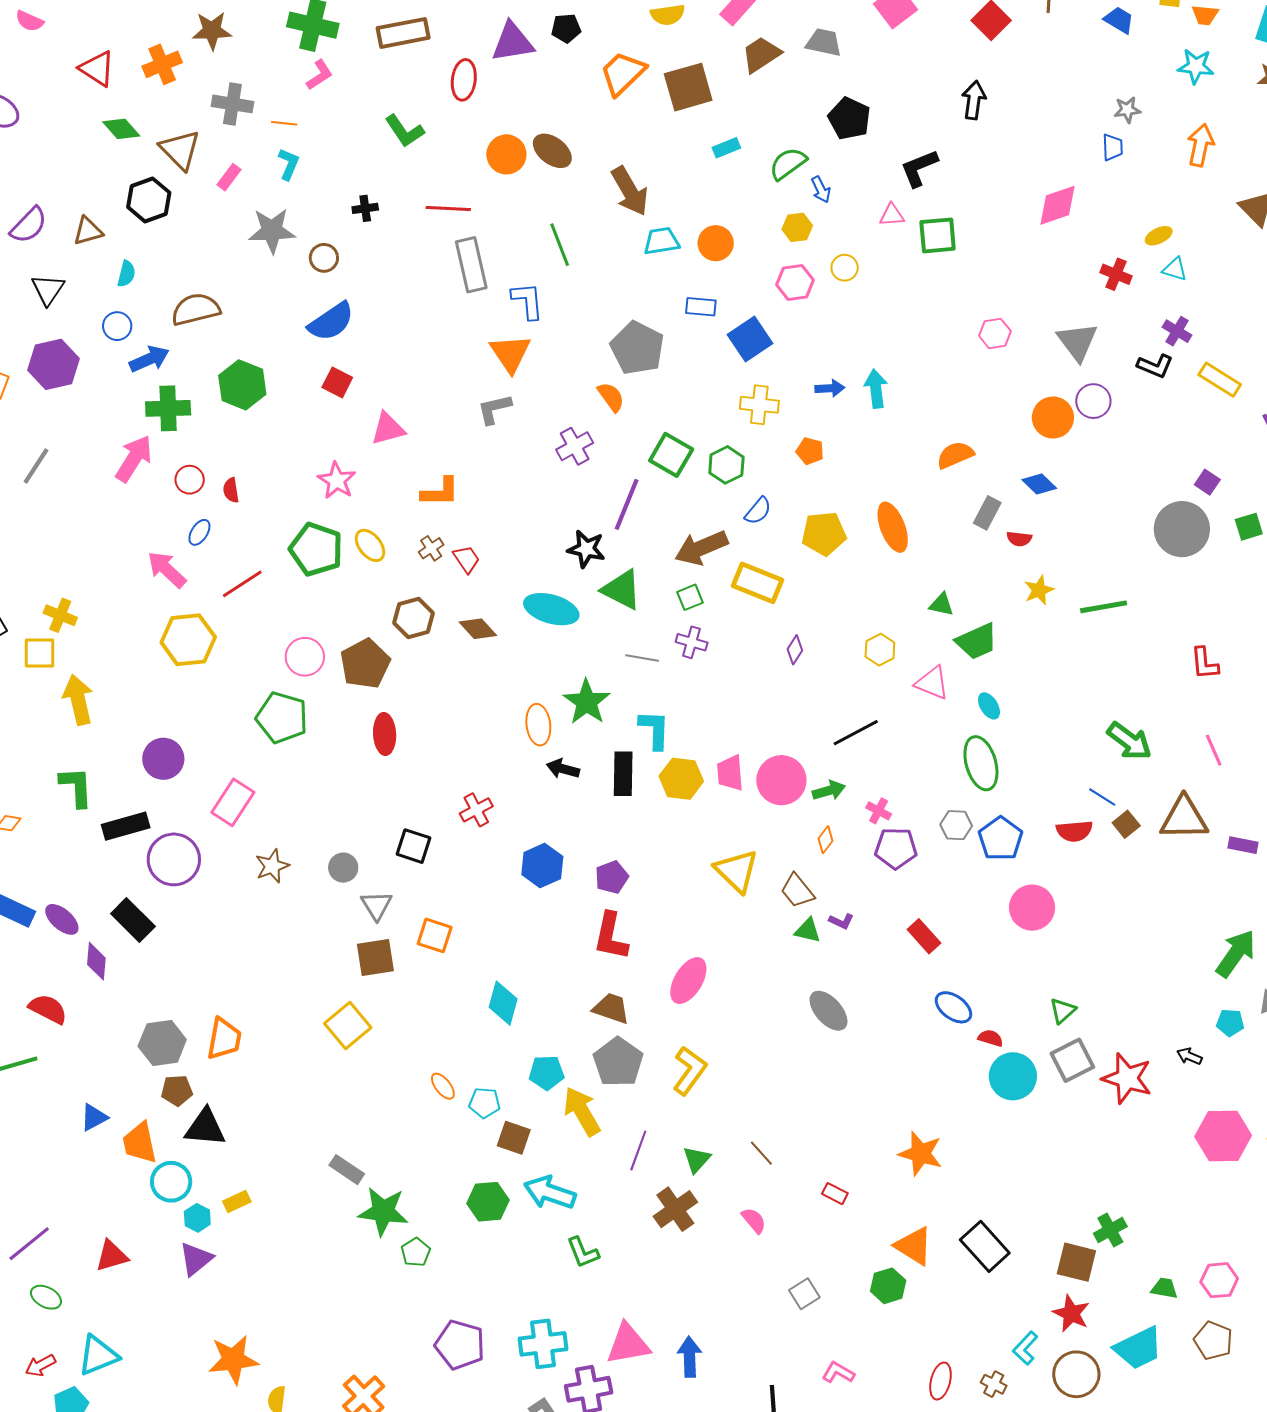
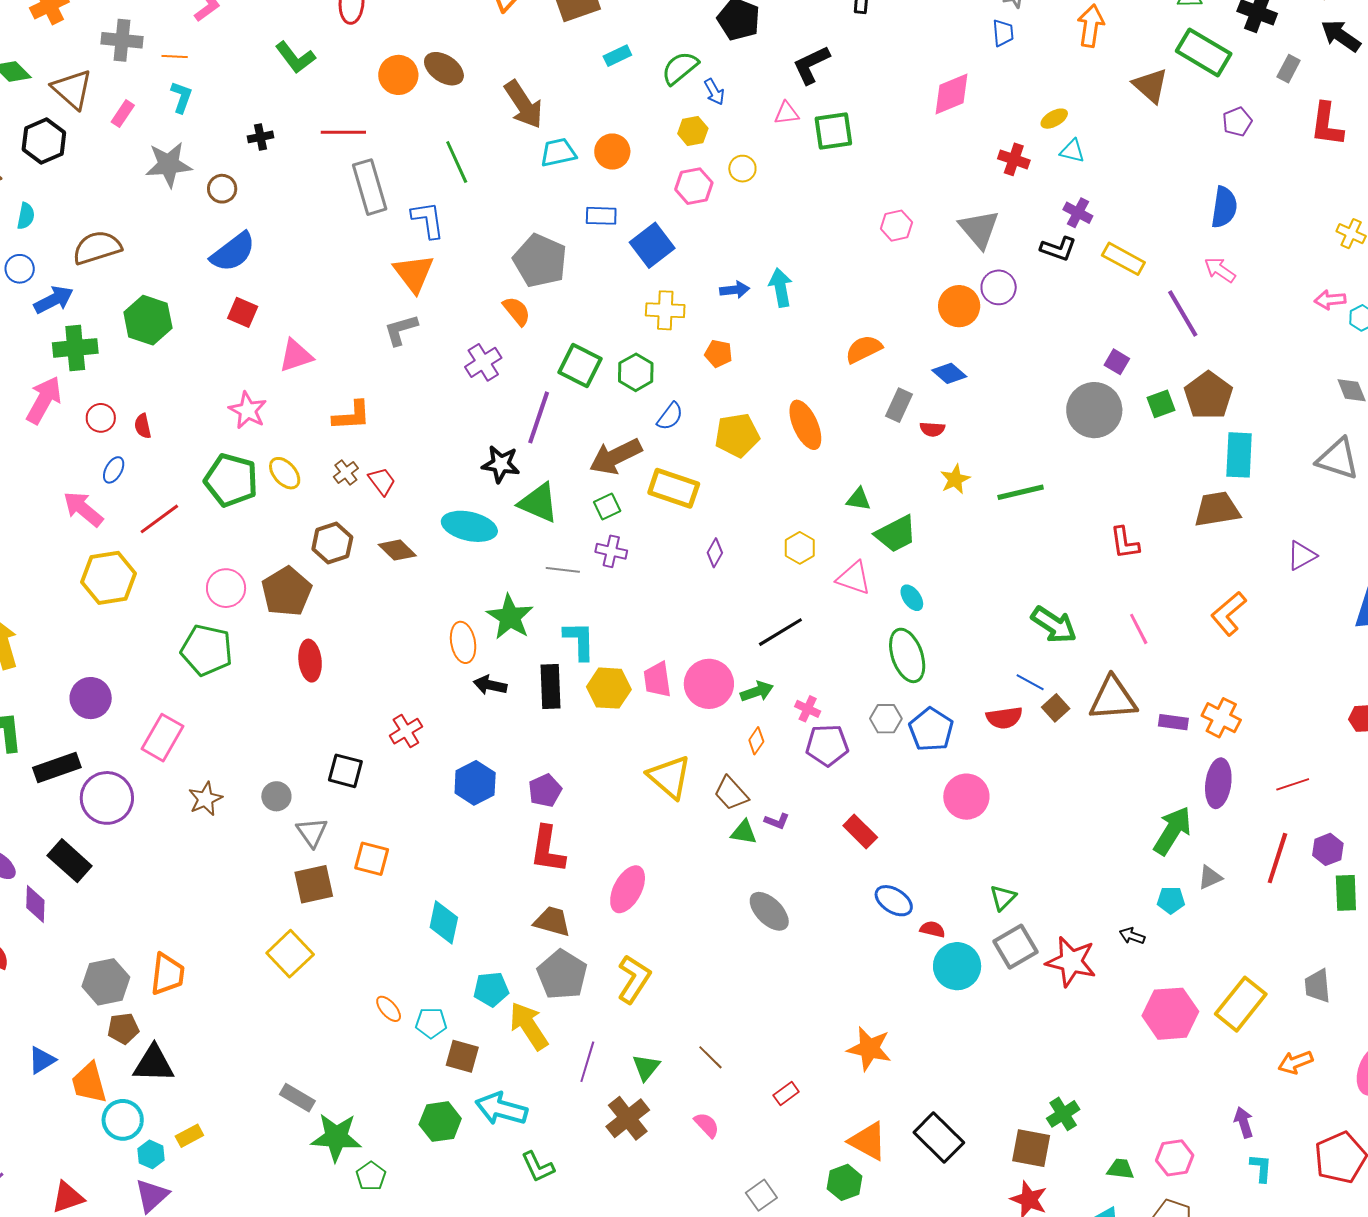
red rectangle: (835, 1194) -> (786, 1093), turned -60

